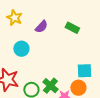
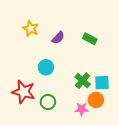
cyan circle: (21, 49) -> (46, 67), moved
green cross: (50, 86) -> (83, 81), moved

